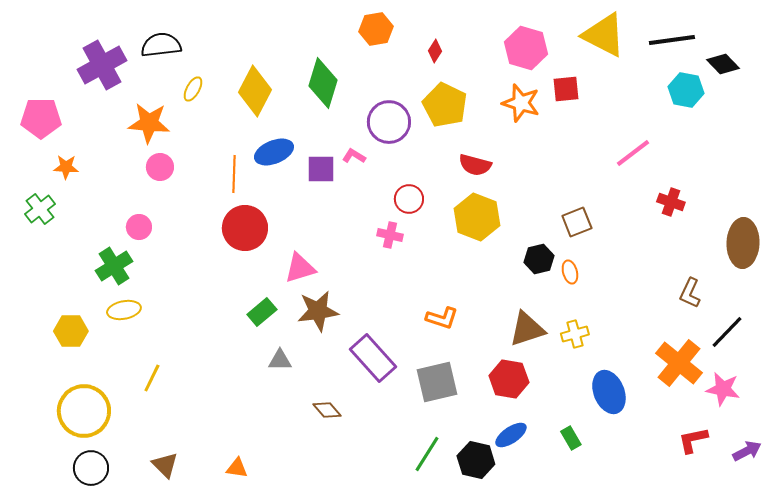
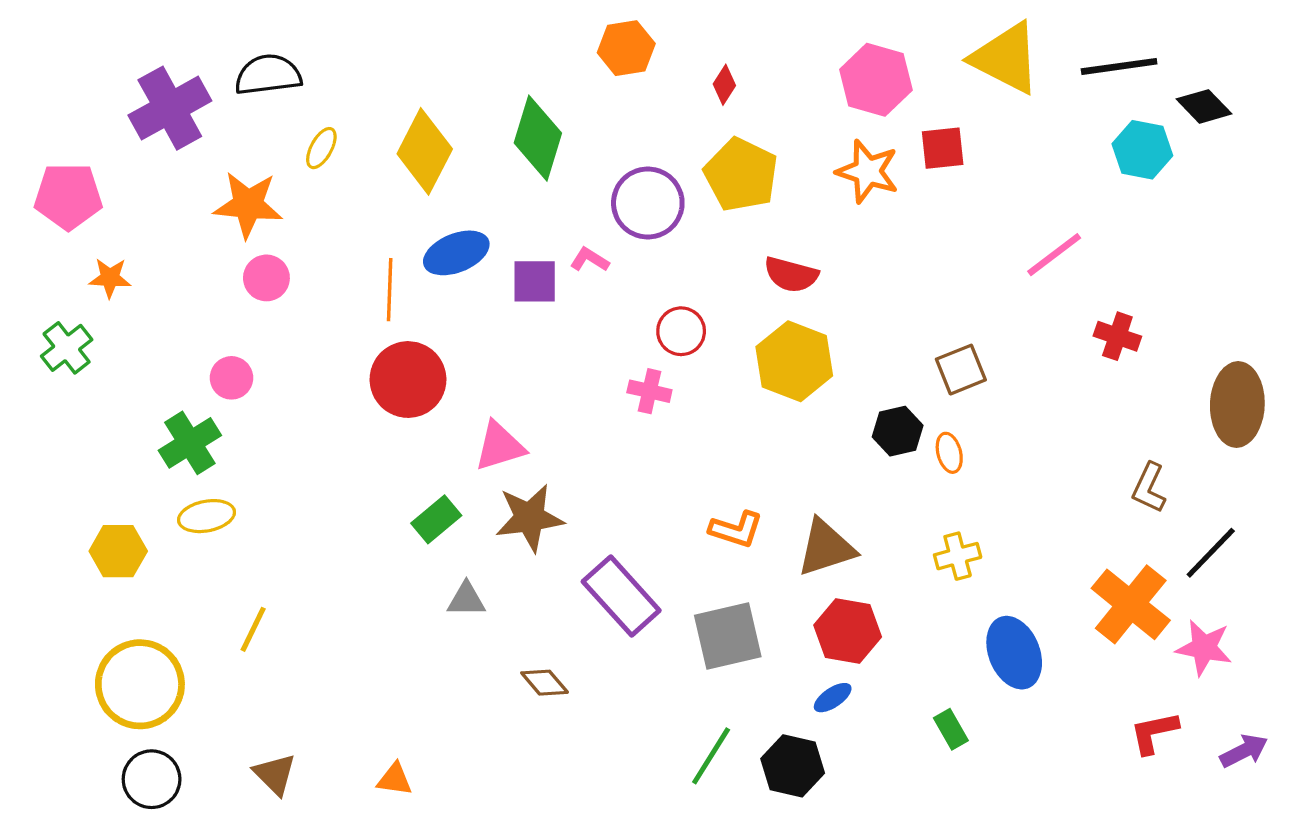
brown triangle: (527, 329) -> (826, 548), moved
blue ellipse: (511, 435) -> (833, 698), moved, size x0.7

